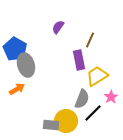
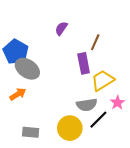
gray ellipse: (26, 65) -> (27, 69), turned -40
gray semicircle: (82, 99) -> (87, 105), turned 60
gray rectangle: (51, 125) -> (31, 132), moved

